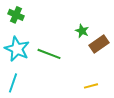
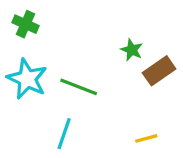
cyan line: (13, 83) -> (64, 134), moved

